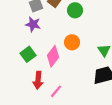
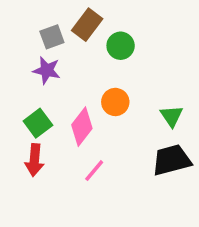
red arrow: (38, 80) -> (34, 160), moved
pink line: (56, 91) -> (94, 171), moved

